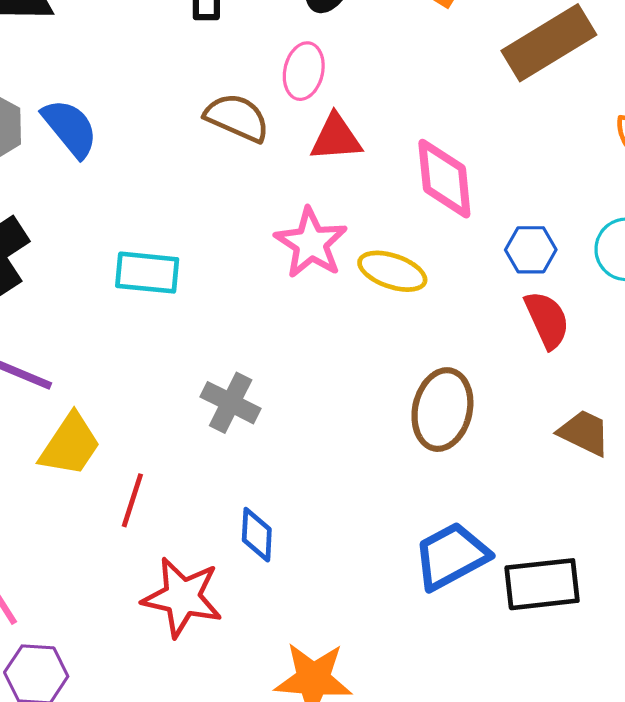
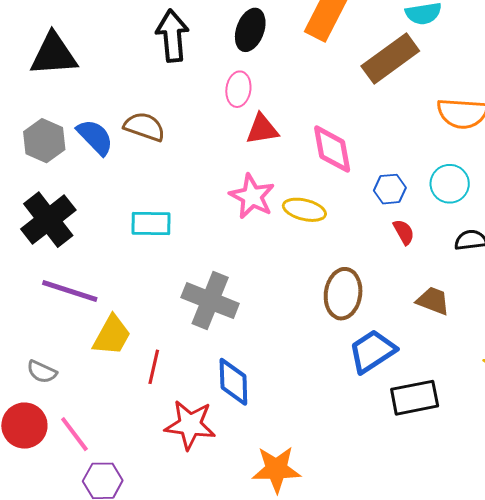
brown semicircle: (237, 118) -> (144, 127), moved
red semicircle: (547, 320) -> (404, 232), size x0.7
gray cross: (231, 403) -> (210, 301), size x1.5
blue diamond: (257, 535) -> (233, 382), size x1.4
blue trapezoid: (451, 556) -> (372, 351), moved

